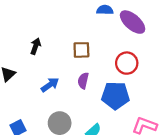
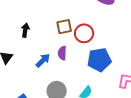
red circle: (127, 63) -> (84, 33), moved
purple semicircle: (83, 81) -> (62, 53), moved

